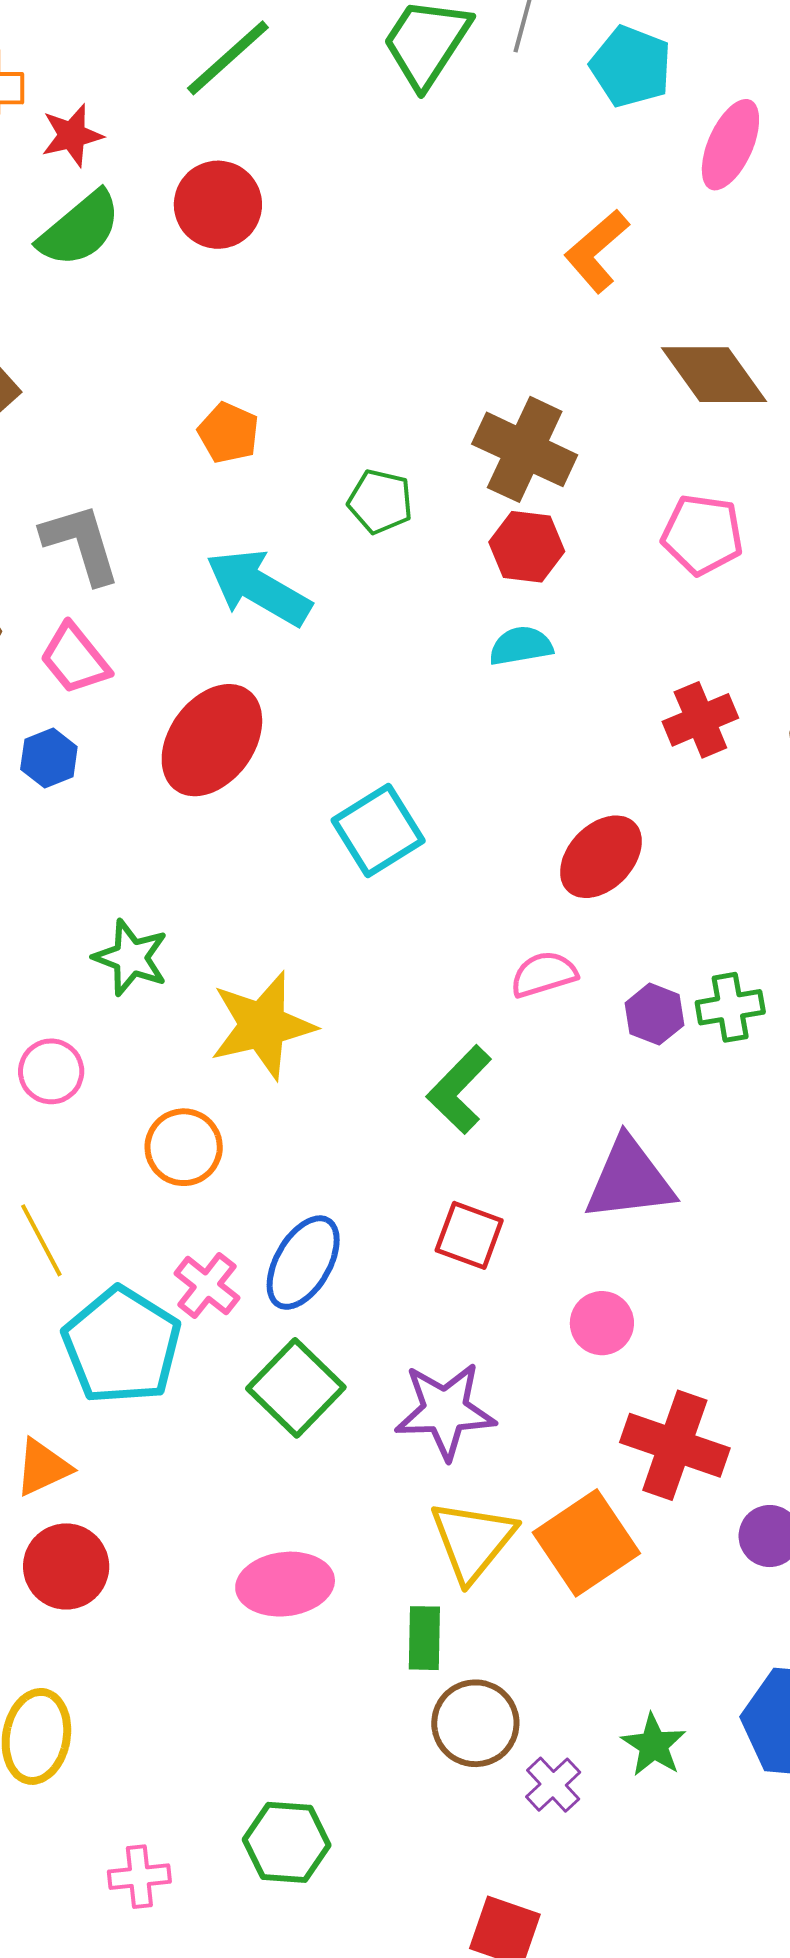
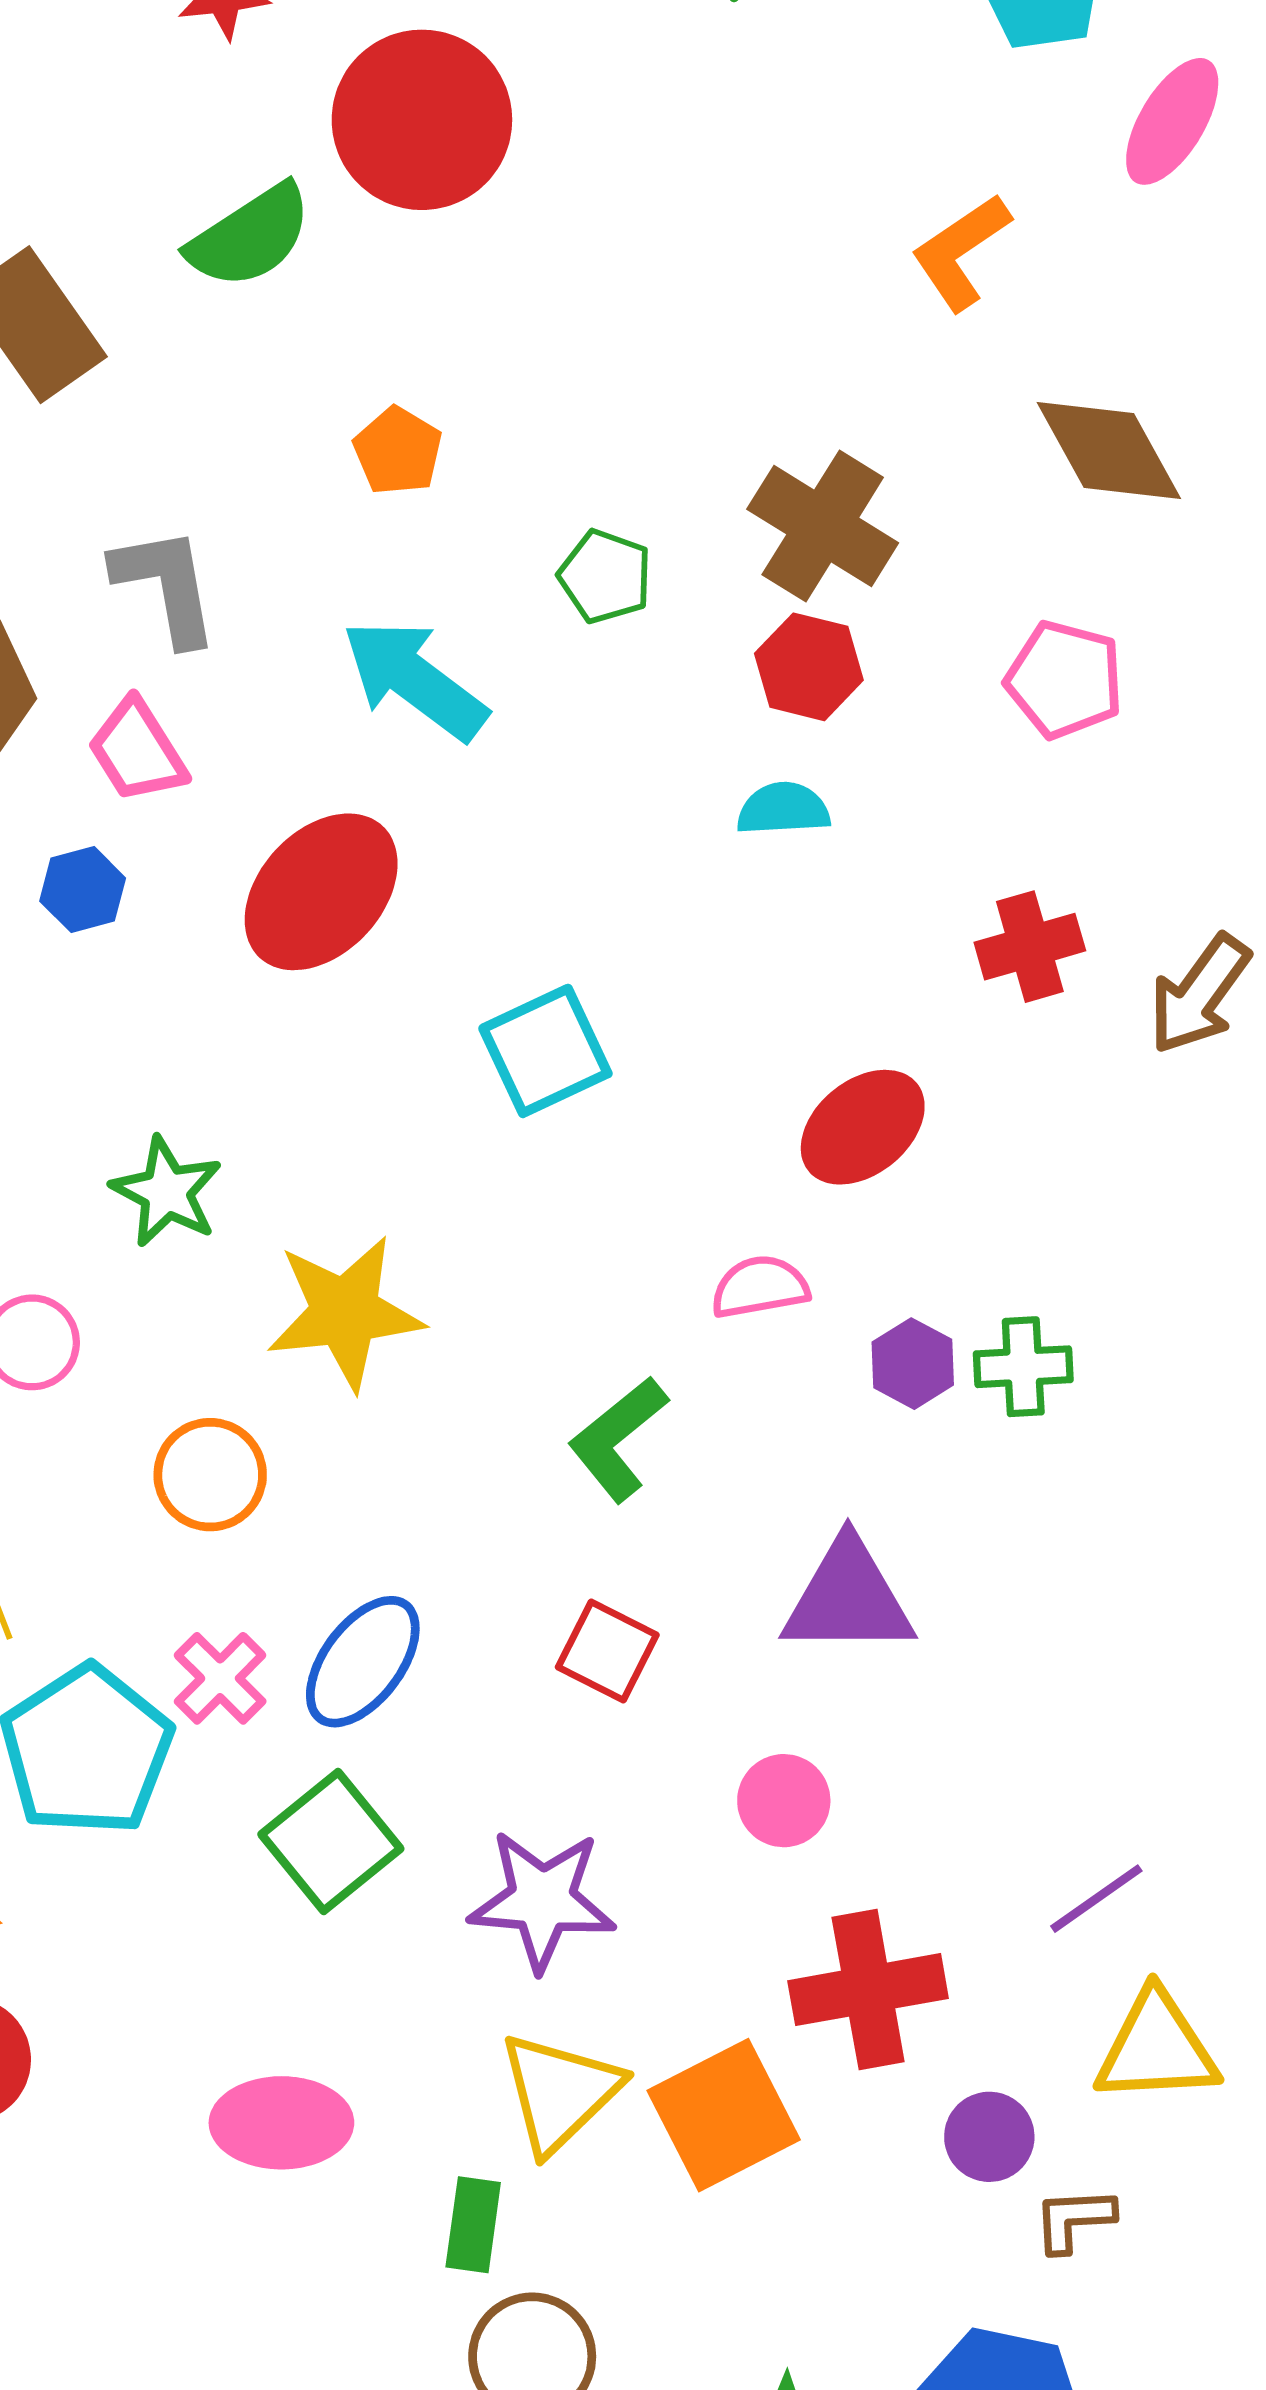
red circle: (218, 205) -> (422, 120), size x1.4
green semicircle: (80, 229) -> (250, 236), moved
red cross: (675, 1445) -> (868, 1990), turned -36

